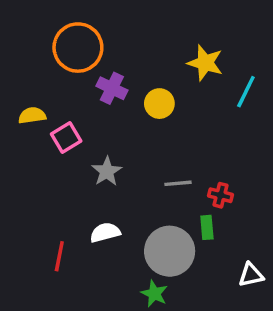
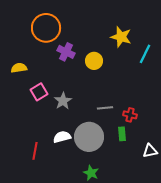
pink square: (66, 137) -> (39, 92), moved
gray circle: (170, 251) -> (89, 137), moved
white triangle: (251, 275) -> (150, 151), moved

